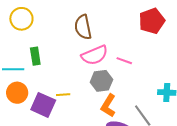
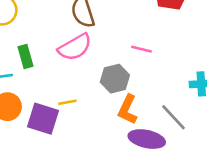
pink semicircle: (95, 55) -> (75, 47), moved

